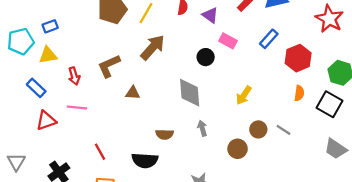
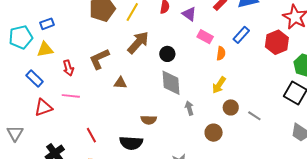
black circle: (206, 57) -> (167, 54), moved
red hexagon: (298, 58) -> (277, 42), moved
orange semicircle: (299, 93) -> (221, 53), moved
gray arrow: (202, 128) -> (189, 108), moved
brown circle: (258, 129) -> (231, 107), moved
gray triangle: (16, 162) -> (15, 133), moved

